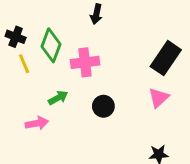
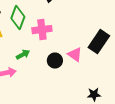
black rectangle: (166, 58) -> (99, 42), moved
pink triangle: (159, 98) -> (75, 55), moved, turned -42

